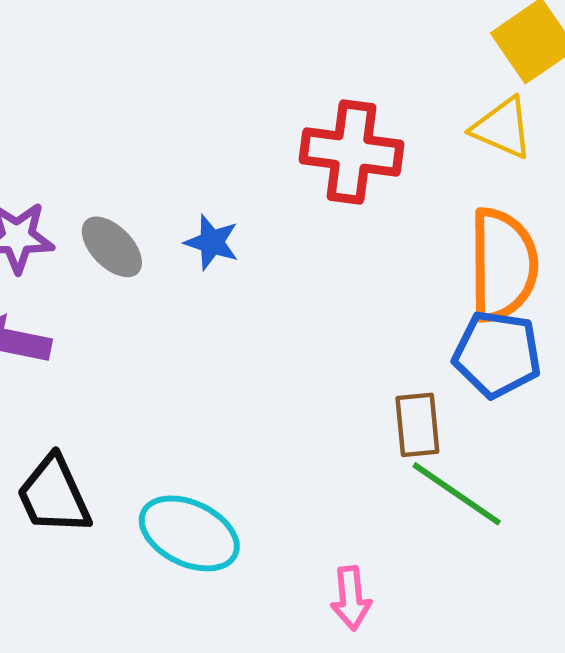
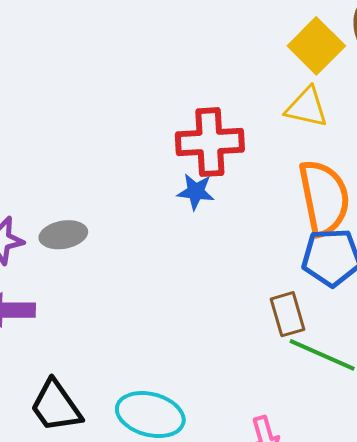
blue star: (212, 242) -> (196, 192), moved
gray ellipse: (112, 247) -> (63, 235), turned -45

